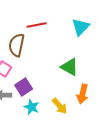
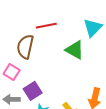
green triangle: (70, 67) -> (75, 50), moved

